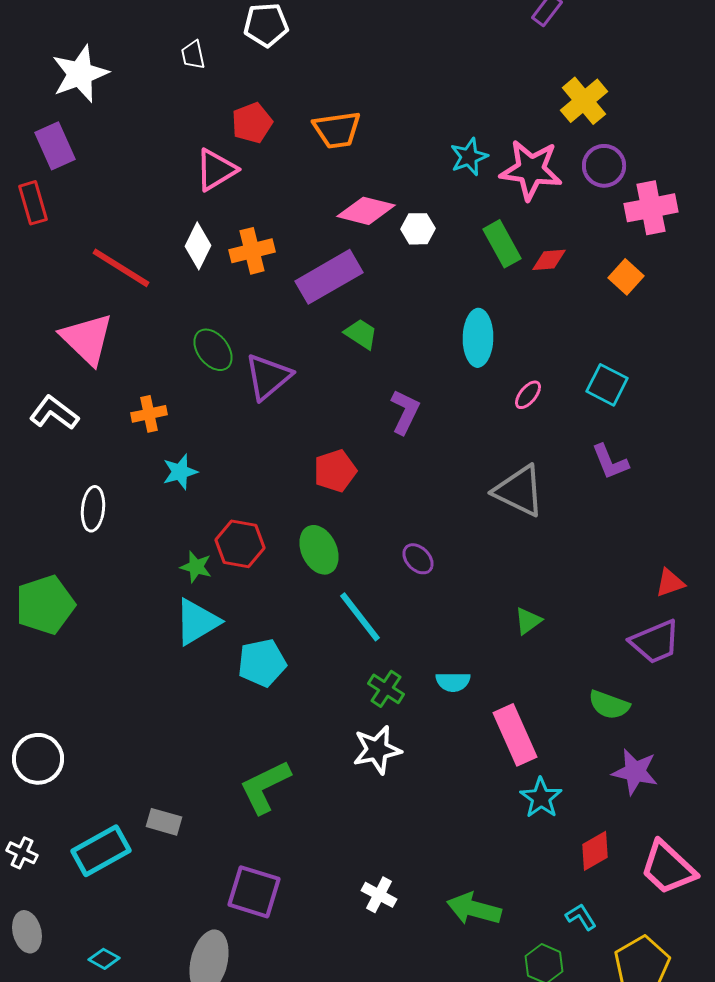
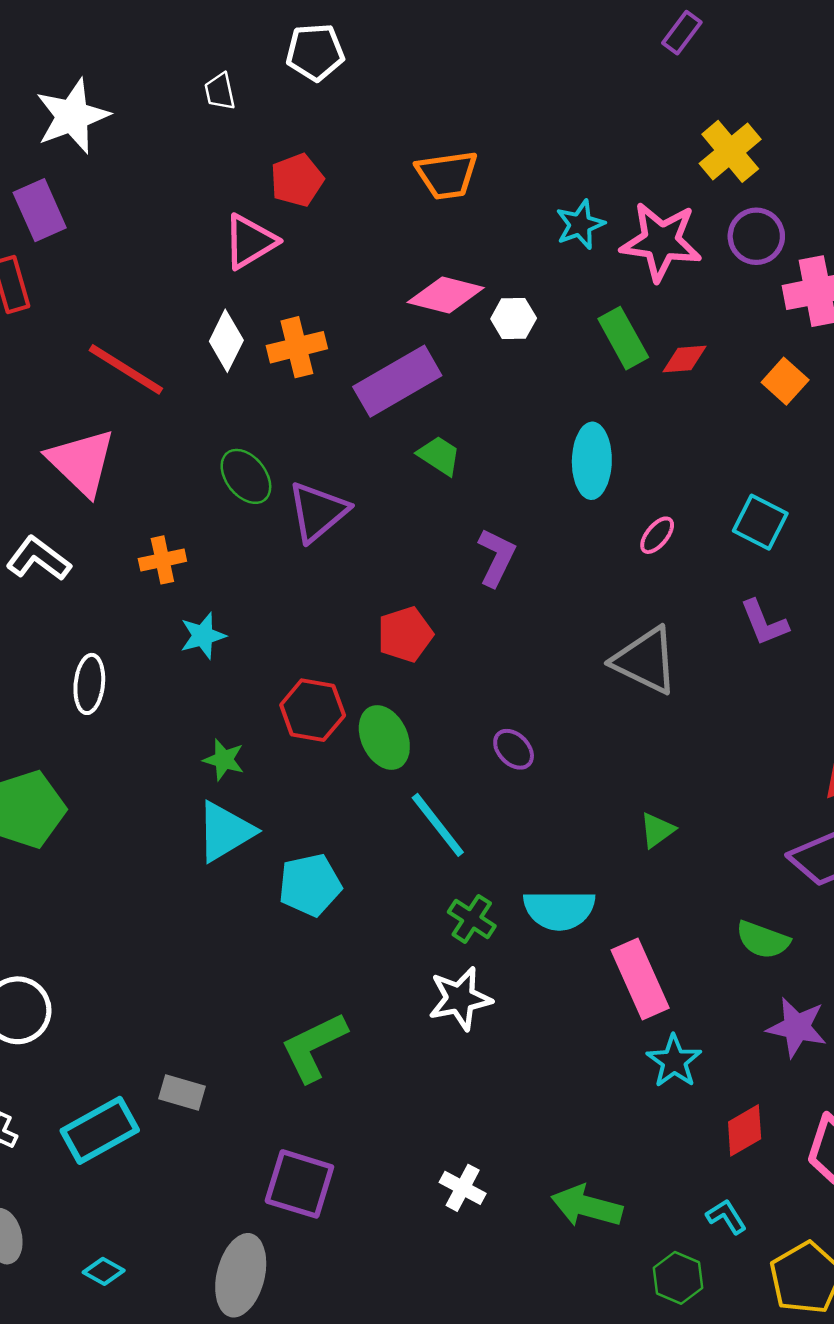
orange trapezoid: (337, 130) -> (447, 175), moved
red hexagon: (240, 544) -> (313, 710), moved
cyan semicircle: (453, 682) -> (559, 910), size x1.6

